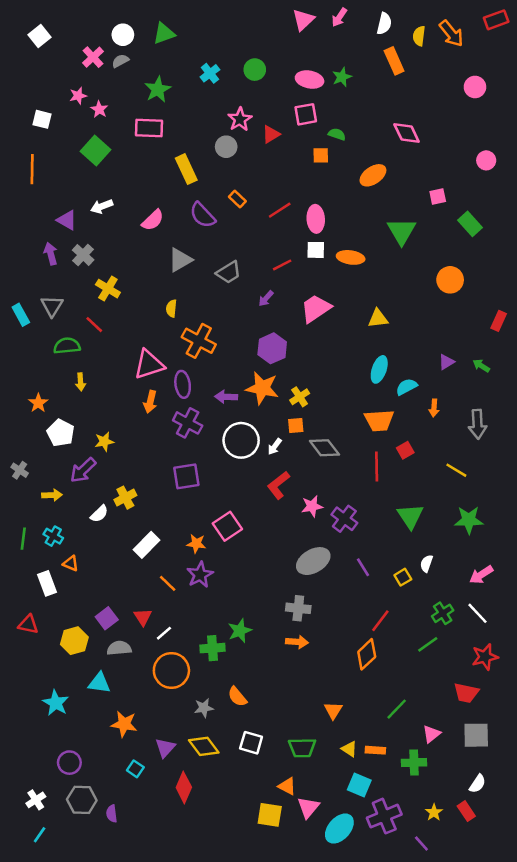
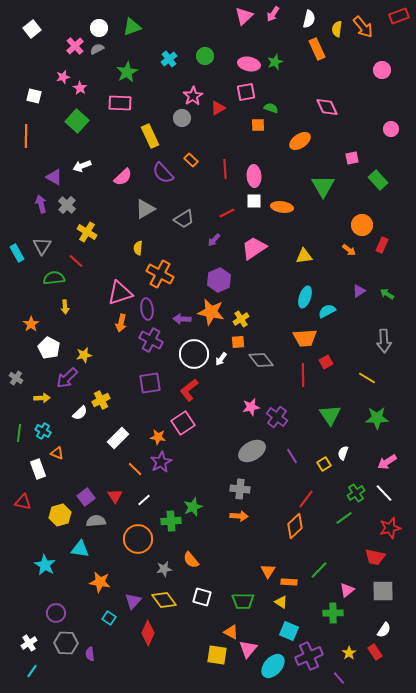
red line: (280, 210) -> (225, 169), turned -60
red rectangle: (499, 321) -> (382, 245), moved
orange arrow: (434, 408) -> (349, 250), moved, turned -56
red L-shape: (278, 485) -> (189, 390), moved
white line: (164, 633) -> (144, 500), moved
orange rectangle: (375, 750) -> (289, 582), moved

